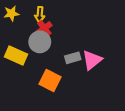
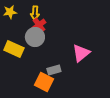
gray rectangle: (73, 58) -> (54, 70), moved
orange square: (50, 80) -> (44, 82), moved

